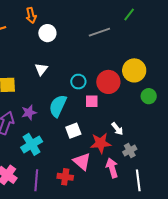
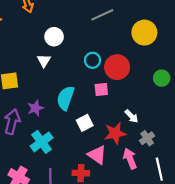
white circle: (47, 33) -> (54, 37), moved
yellow circle: (134, 70) -> (144, 33), moved
cyan circle: (78, 82) -> (92, 60), moved

